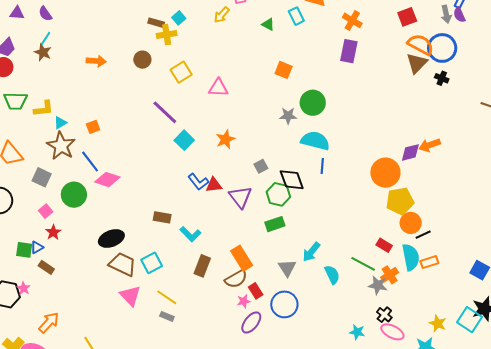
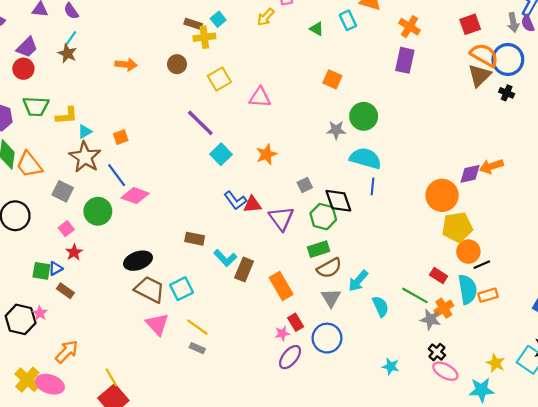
brown rectangle: (202, 266) -> (244, 269), moved
brown semicircle: (236, 279) -> (329, 268), moved
cyan star: (357, 332) -> (391, 366), moved

